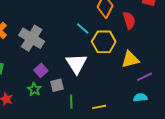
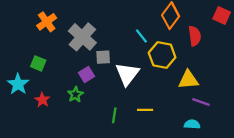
purple line: (145, 77) -> (201, 102), turned 35
gray square: (57, 85) -> (103, 57), moved
yellow line: (99, 107) -> (145, 110), moved

